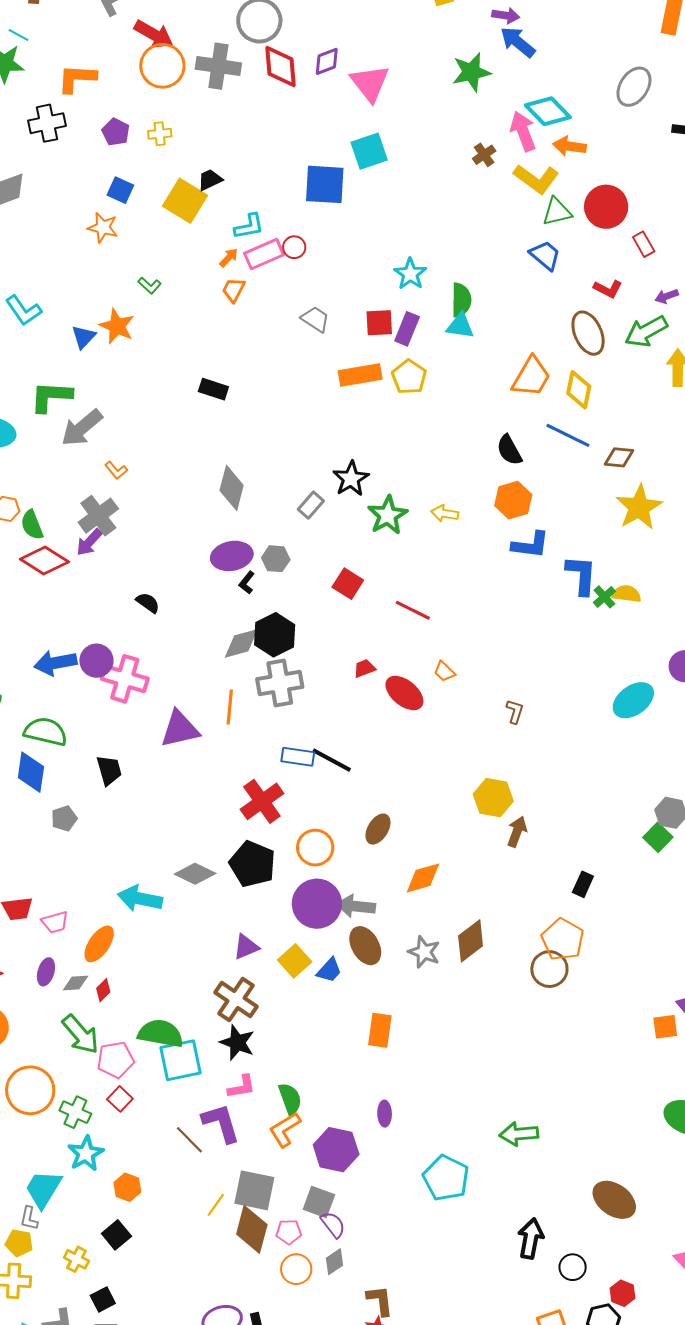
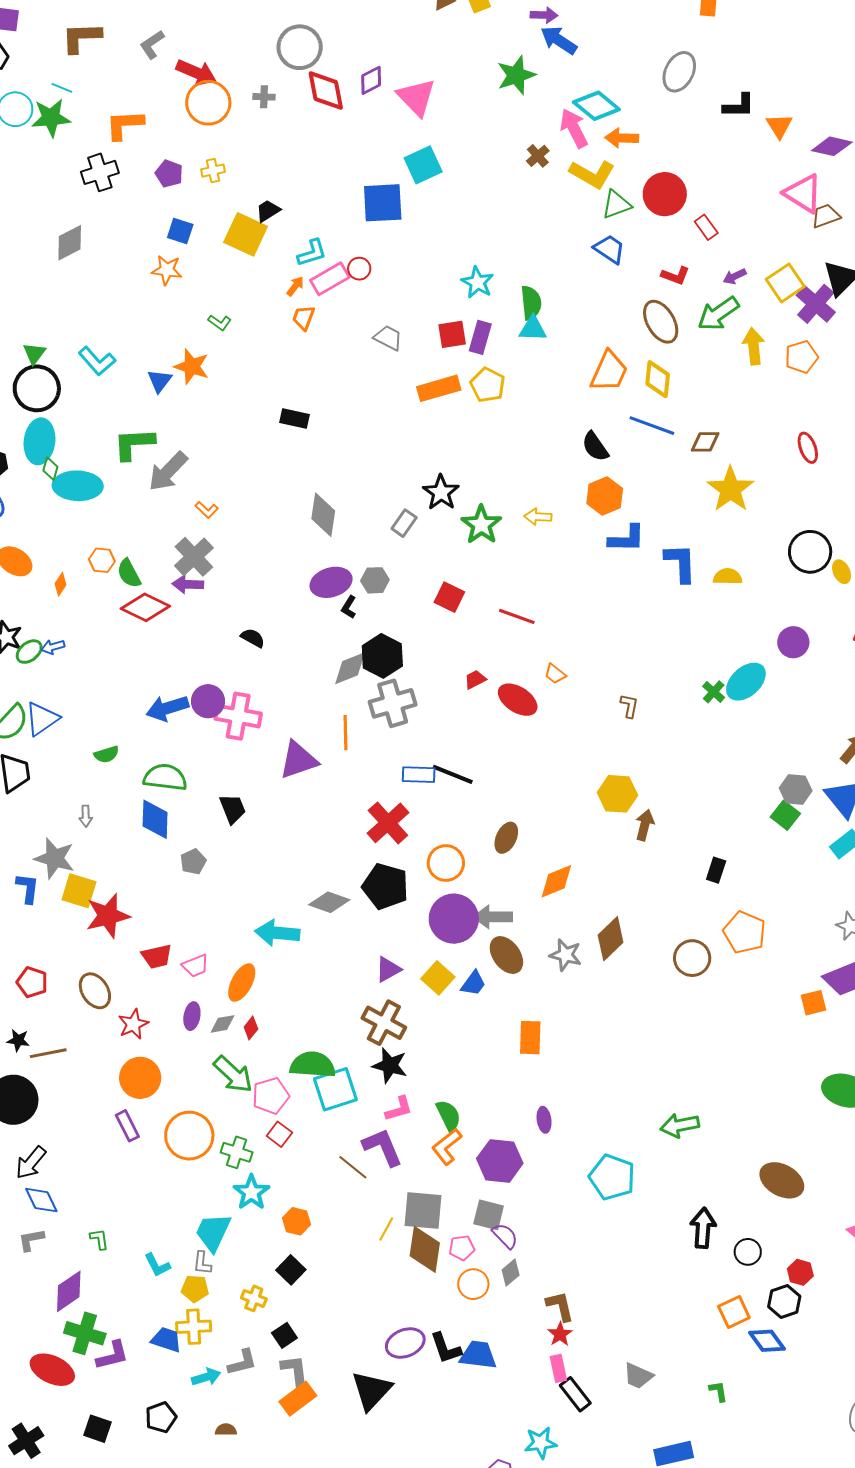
gray cross: (218, 66) -> (264, 97), size x0.5
purple arrow: (89, 542) -> (188, 584), turned 56
green cross: (604, 597) -> (714, 692), moved
orange pentagon: (563, 940) -> (744, 932), moved

